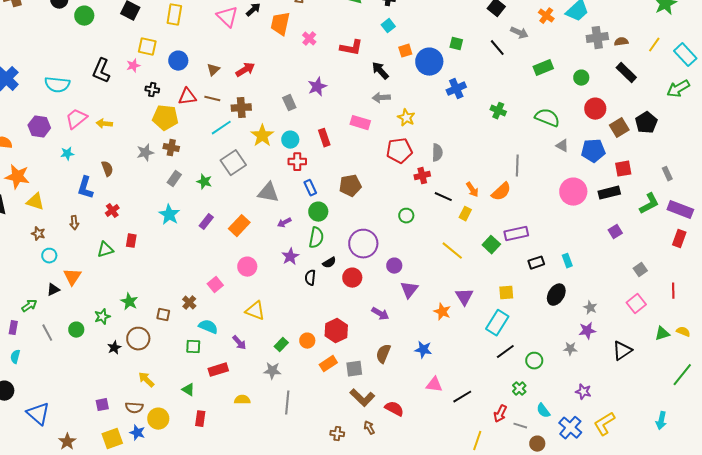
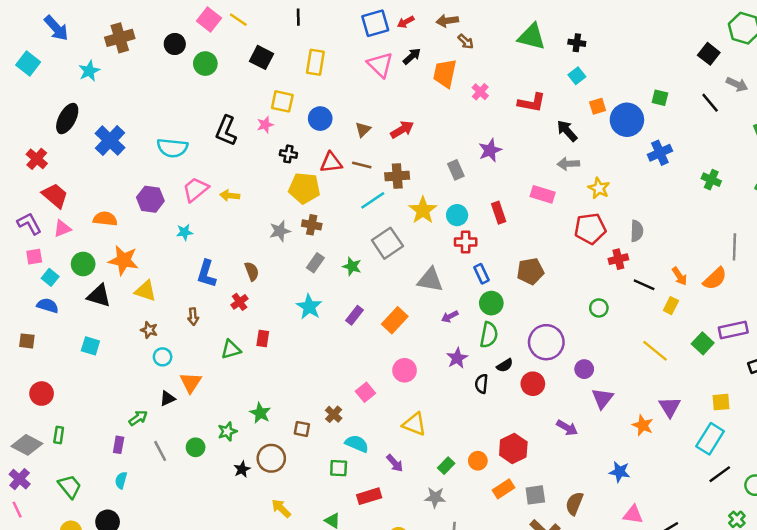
brown semicircle: (107, 169) -> (252, 271), moved
brown semicircle: (383, 354) -> (574, 504), moved

